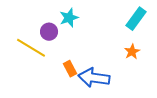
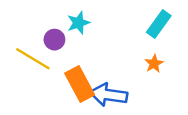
orange rectangle: (70, 69) -> (80, 84), size x1.8

